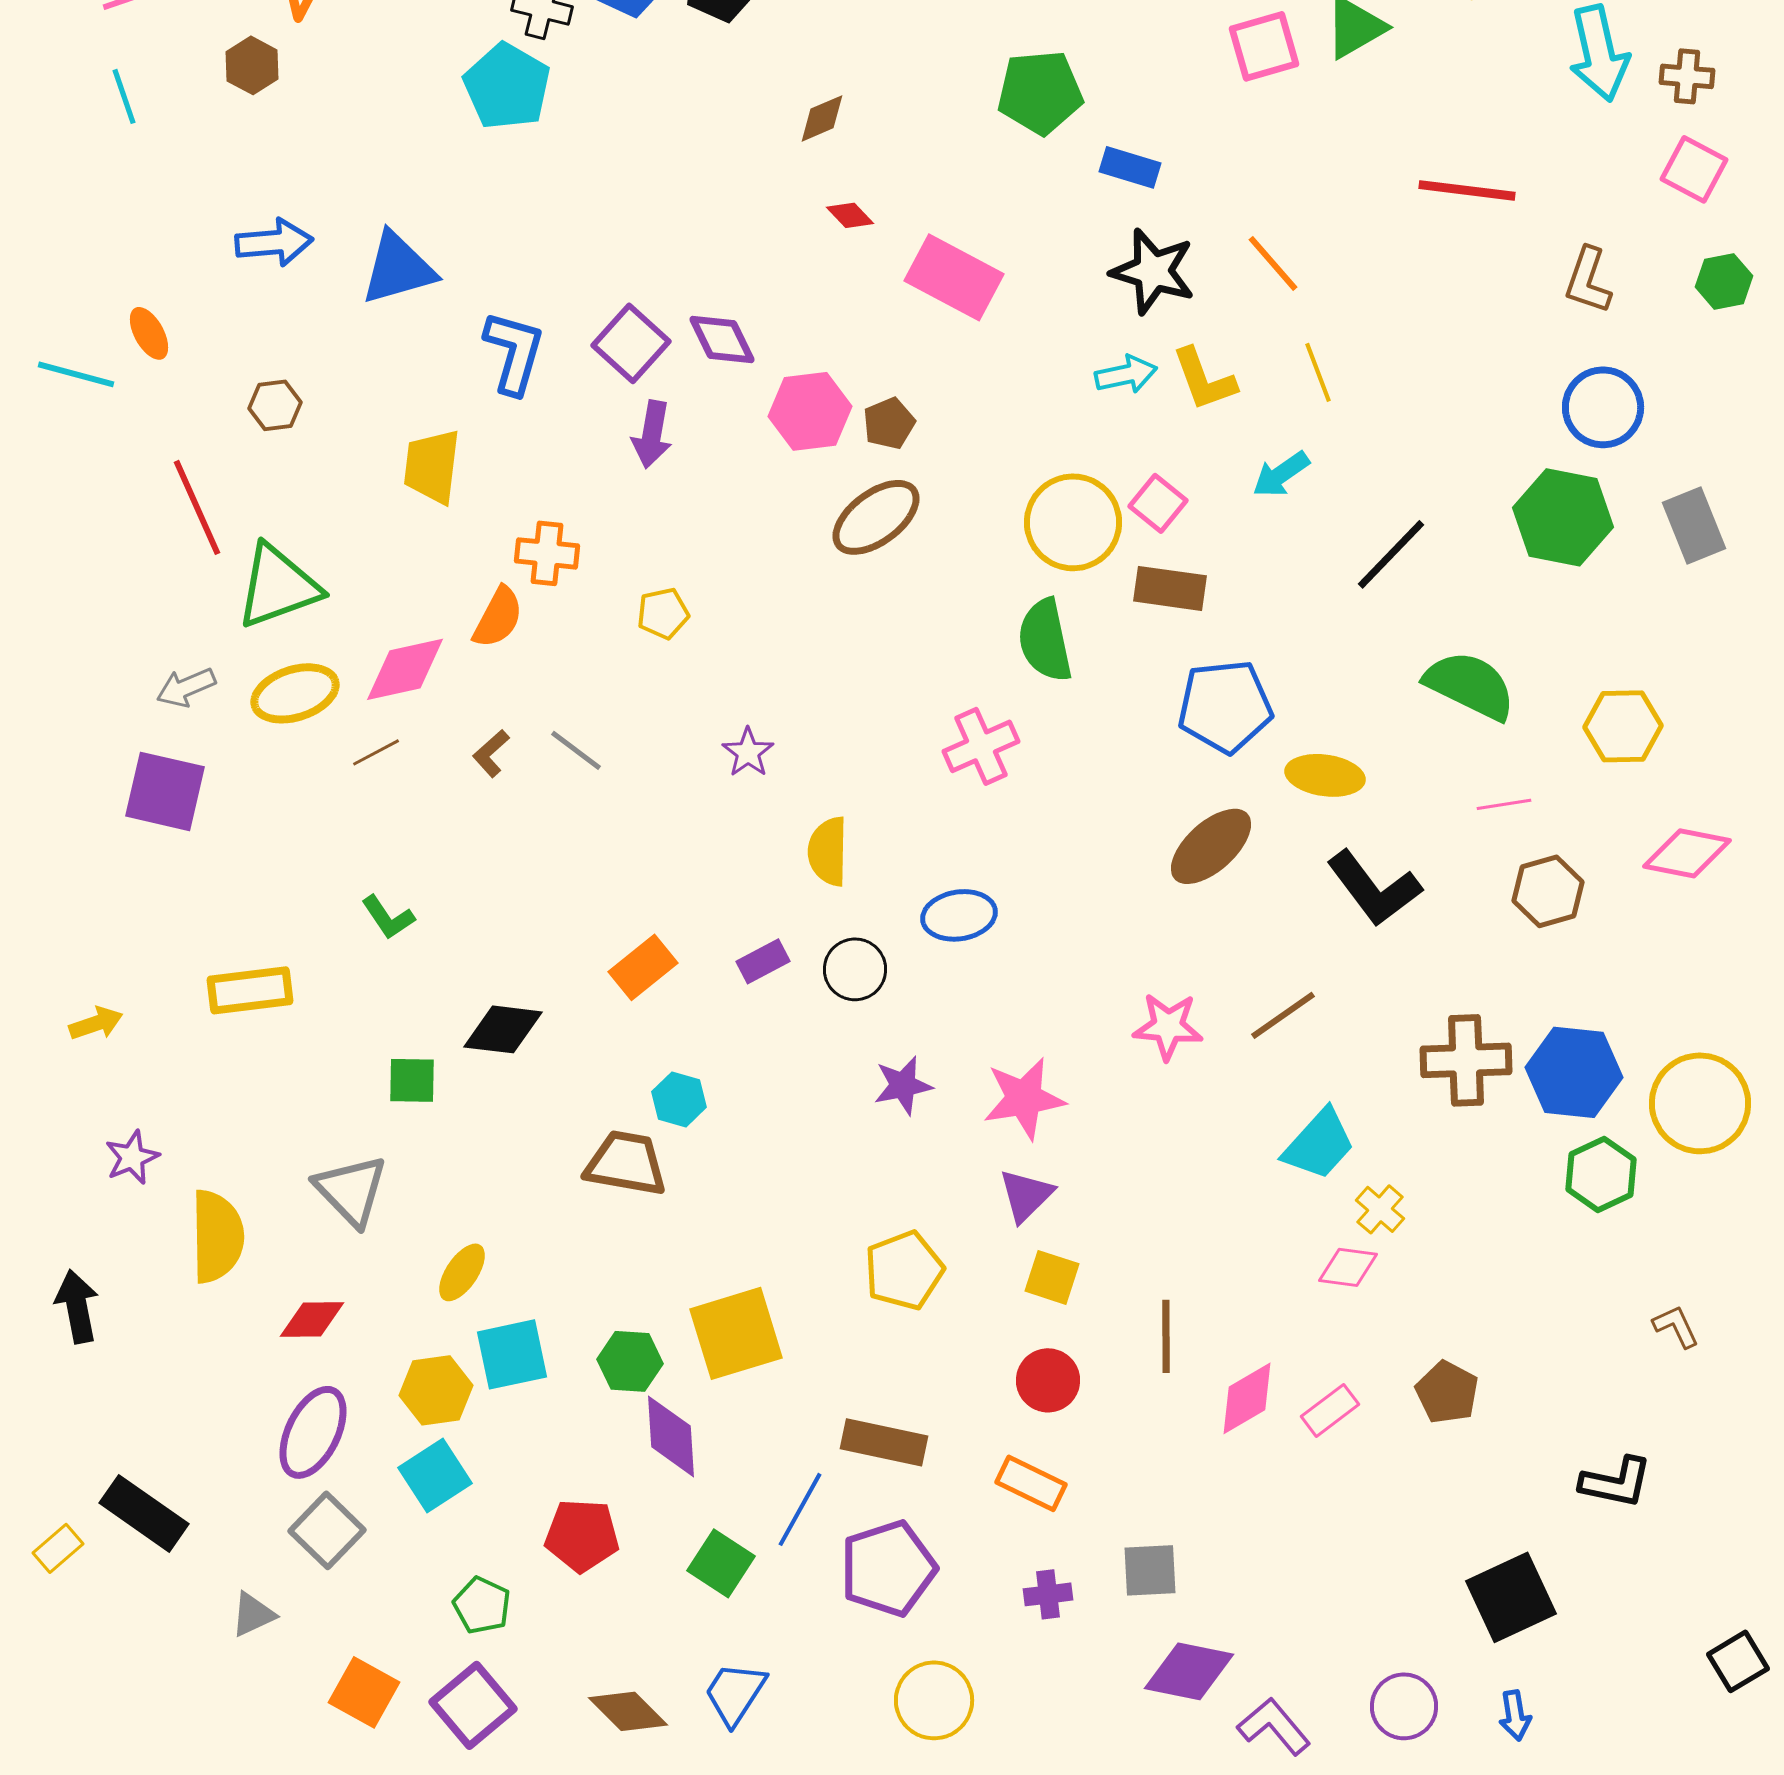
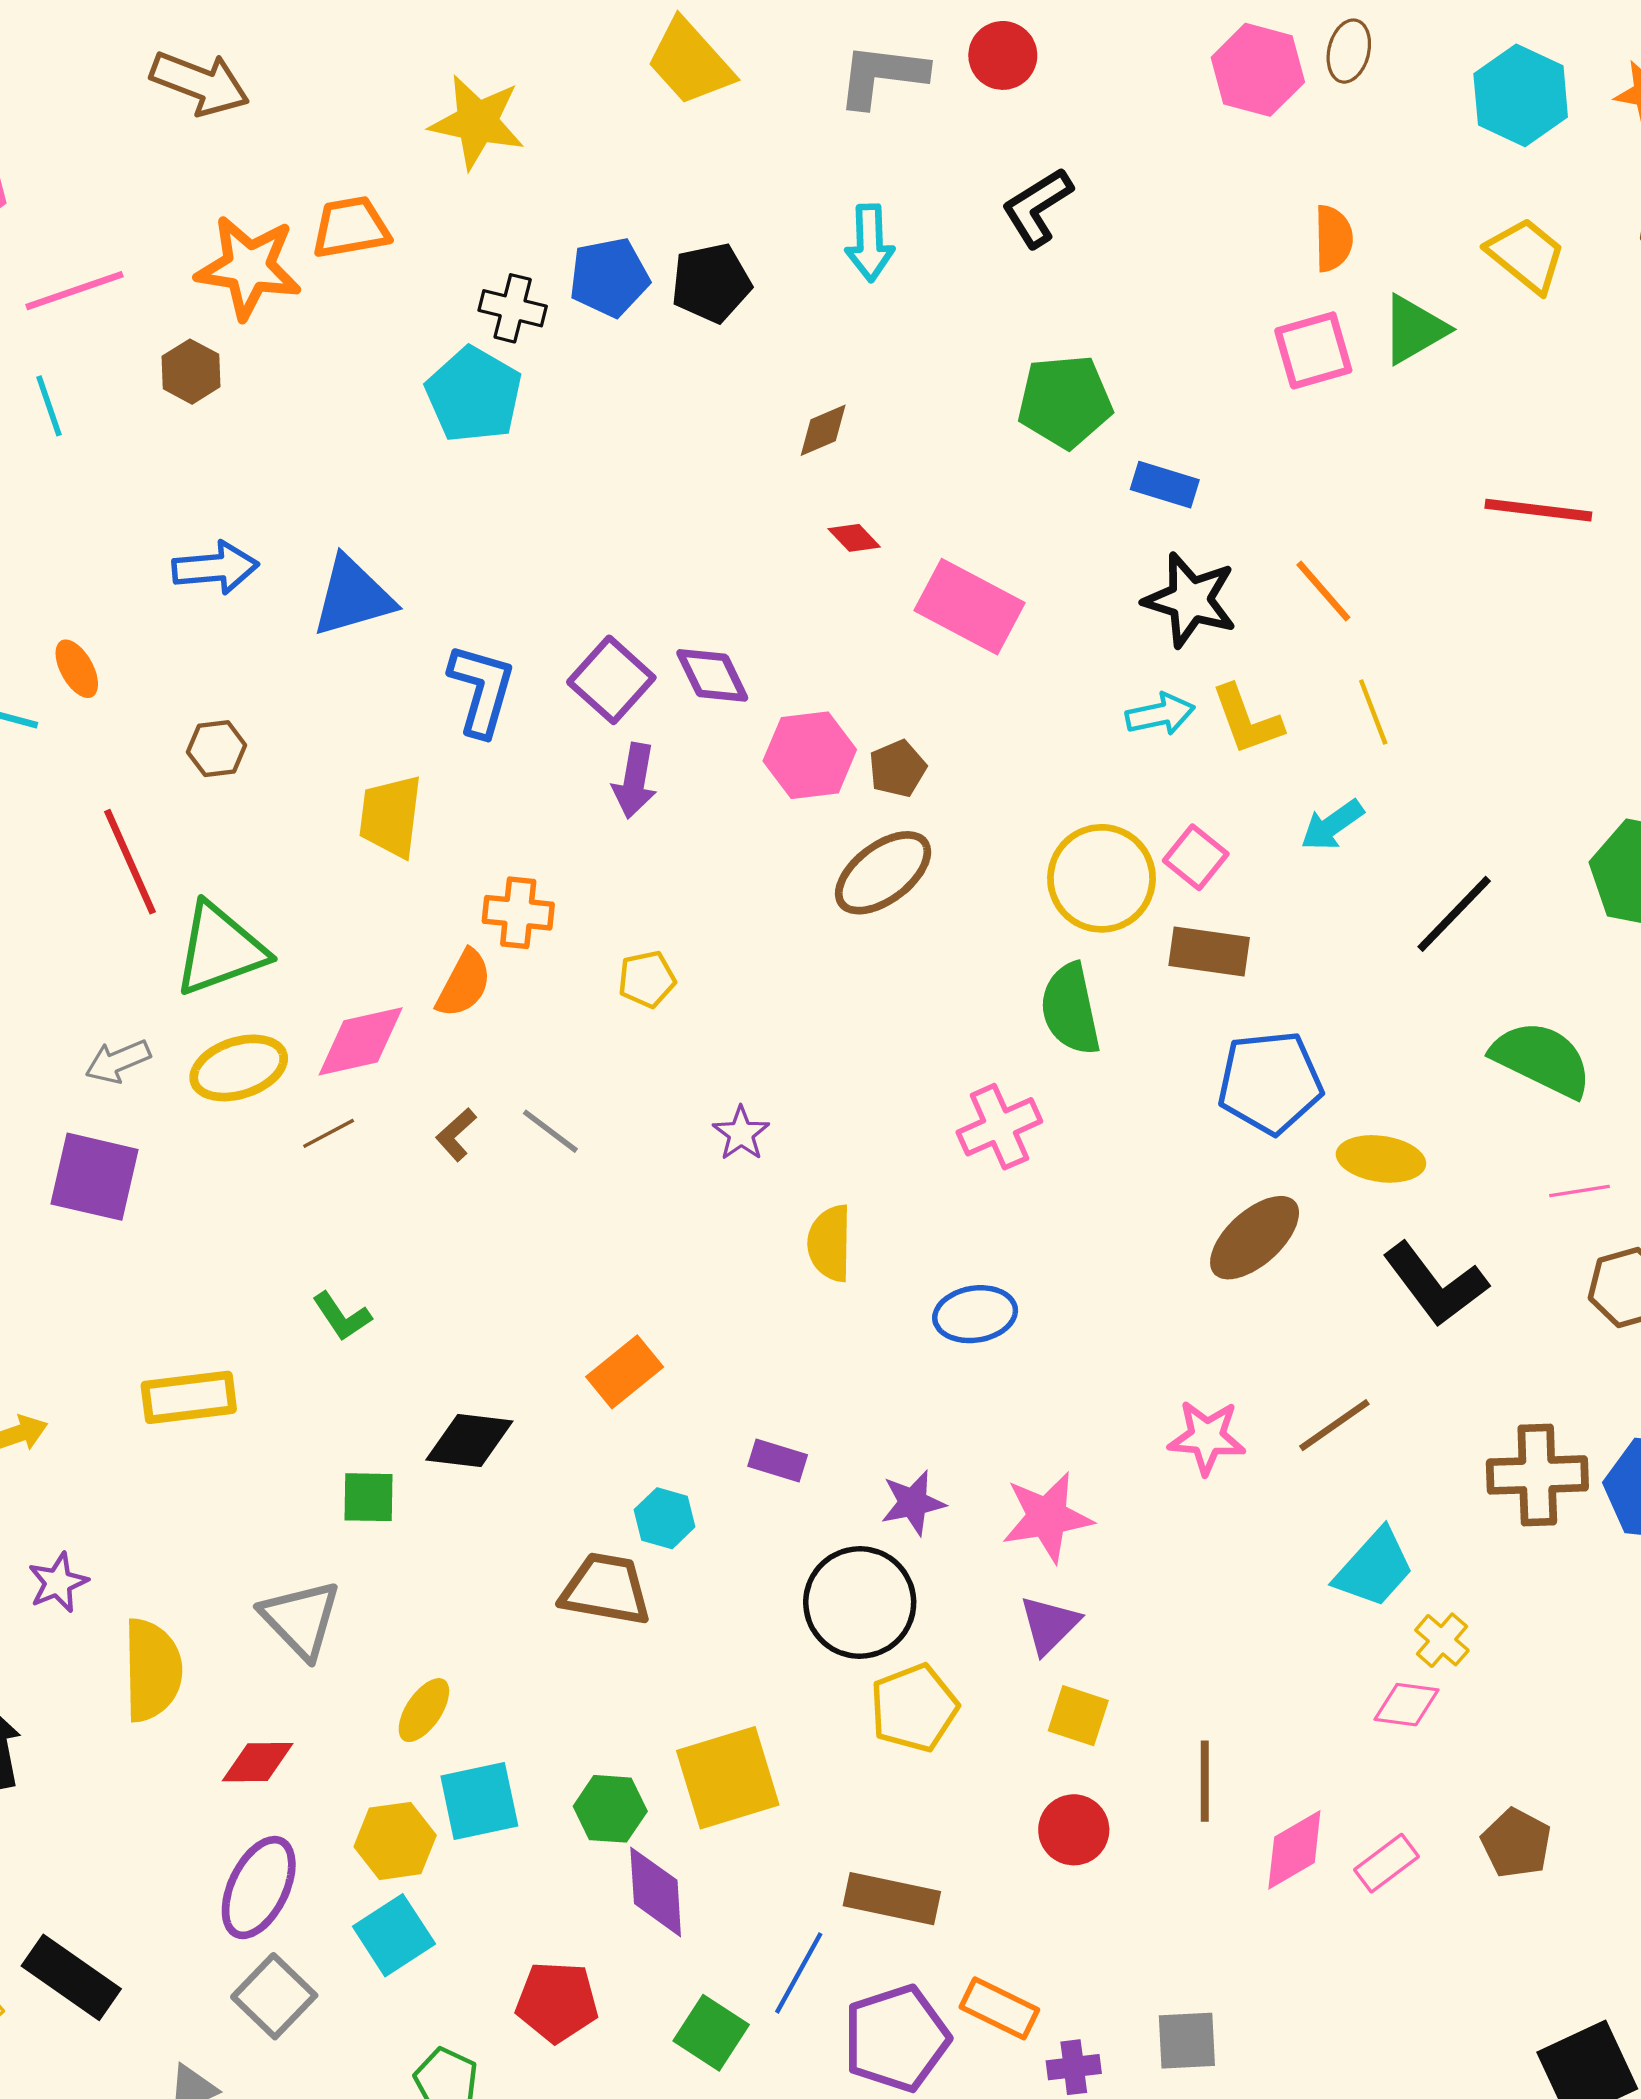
purple rectangle: (763, 961) -> (778, 1461), moved, turned 45
black circle: (855, 969) -> (860, 1603), moved, size x1.6
orange rectangle: (1031, 1483) -> (999, 2008), moved

